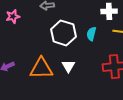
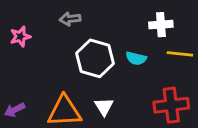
cyan semicircle: (91, 34) -> (136, 58), turned -88

